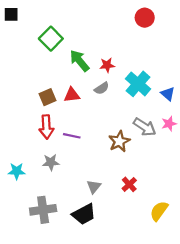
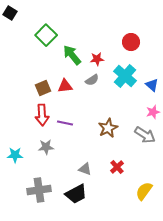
black square: (11, 14) -> (10, 13), turned 32
red circle: (145, 18) -> (131, 42), moved
gray arrow: (145, 127) -> (145, 135), moved
gray triangle: (94, 187) -> (85, 169), turned -48

